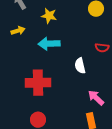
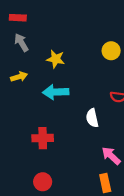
red cross: (38, 83) -> (43, 138), size x0.7

